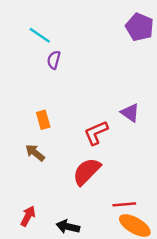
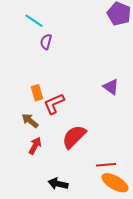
red L-shape: (96, 133) -> (54, 104), moved
red arrow: (28, 216) -> (35, 146), moved

